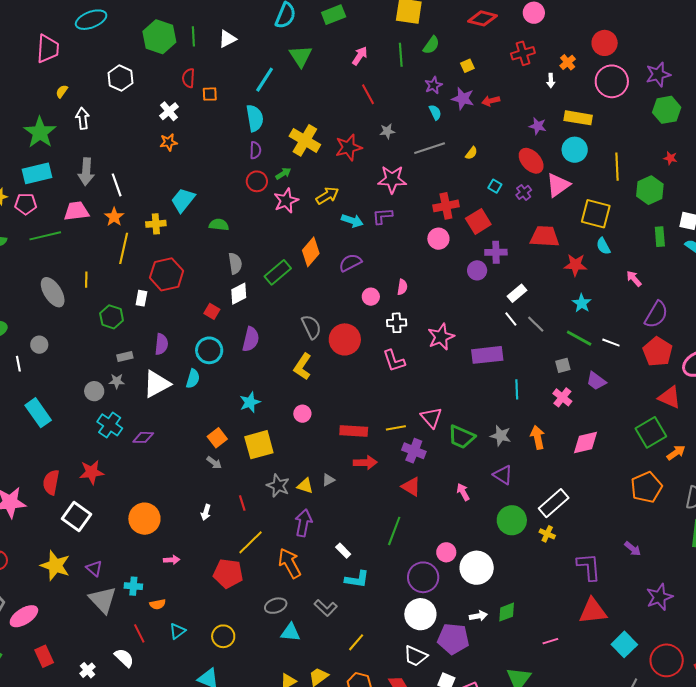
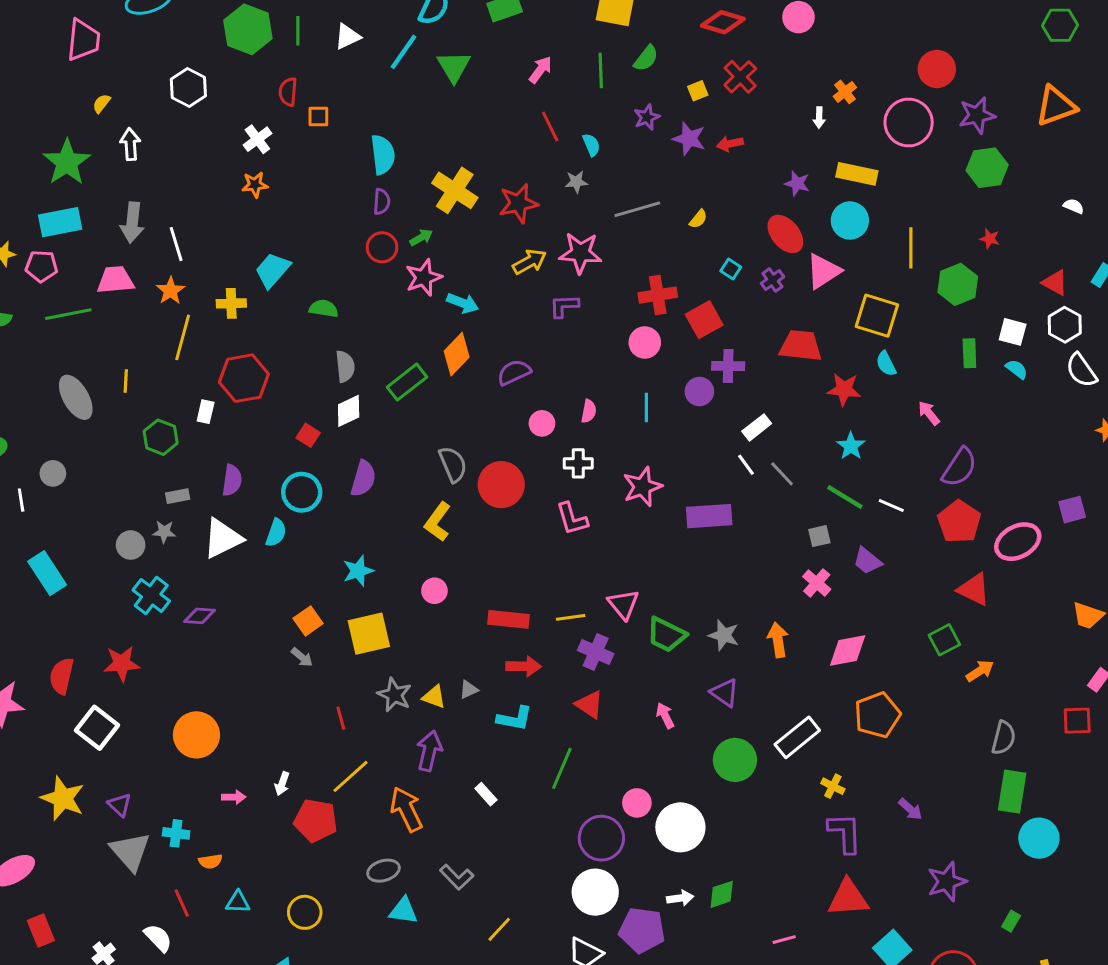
red circle: (605, 43) -> (937, 69), moved
red cross: (523, 53) -> (740, 77), moved, turned -30
cyan line: (265, 80) -> (404, 52), moved
cyan semicircle: (435, 112) -> (591, 145), moved
yellow arrow: (327, 196) -> (530, 262), moved
cyan arrow: (352, 221) -> (463, 303), moved
cyan line: (517, 389) -> (646, 407), moved
green square: (651, 432) -> (944, 640), size x0.7
orange pentagon: (646, 487) -> (877, 715), moved
white arrow: (206, 512) -> (282, 784), moved
yellow cross: (547, 534) -> (833, 786), moved
cyan L-shape: (357, 579) -> (515, 719), moved
cyan triangle: (177, 631) -> (238, 902), turned 36

